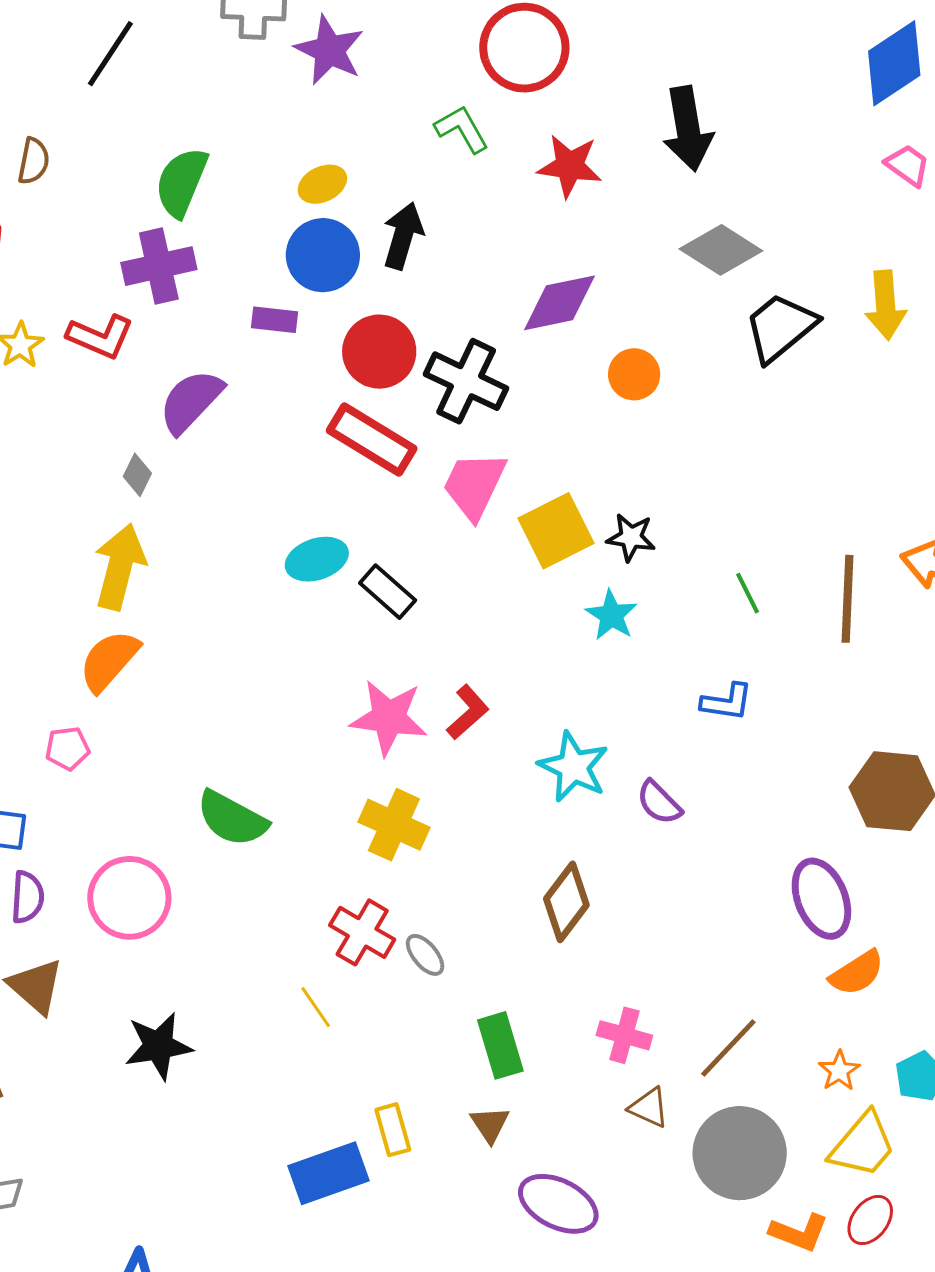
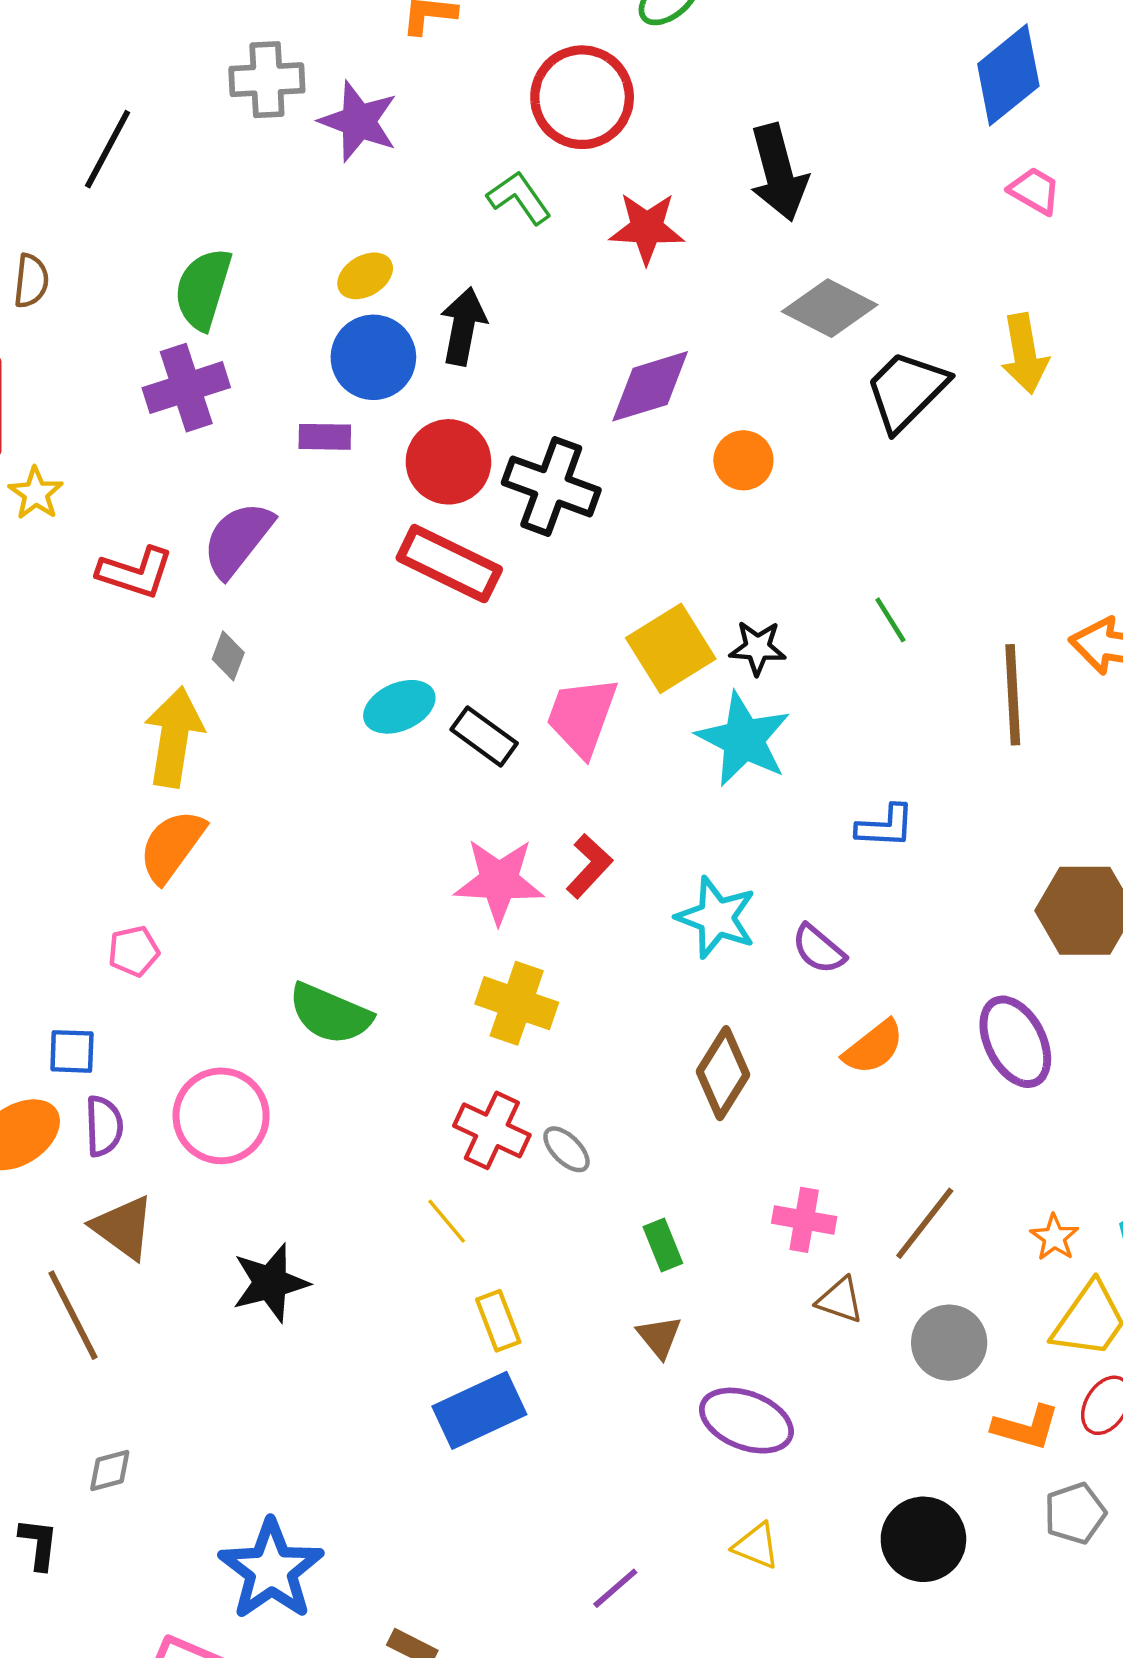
red L-shape: (100, 337) -> (135, 573), moved
gray diamond: (137, 475) -> (228, 656), moved
pink trapezoid: (474, 485) -> (582, 716), moved
green line: (748, 593) -> (890, 620), moved
cyan star: (611, 615) -> (744, 739), size x1.6
orange semicircle: (857, 973) -> (873, 1047), moved
green rectangle: (500, 1045) -> (663, 1245), size x0.7
yellow rectangle: (393, 1130) -> (498, 1321), moved
gray circle: (740, 1153) -> (949, 1343), size x0.7

